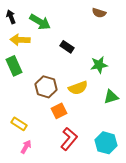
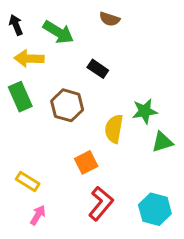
brown semicircle: (99, 13) -> (110, 19), moved
green star: (99, 65) -> (145, 111), moved
brown hexagon: (46, 87) -> (67, 105), moved
yellow semicircle: (78, 88) -> (114, 129), turned 120

